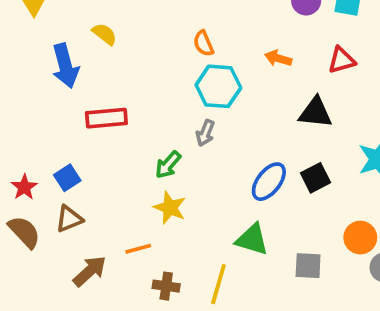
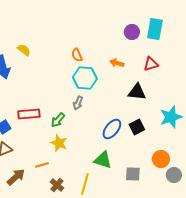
red rectangle: (106, 118) -> (29, 114), moved
brown cross: (166, 286) -> (57, 185), turned 32

